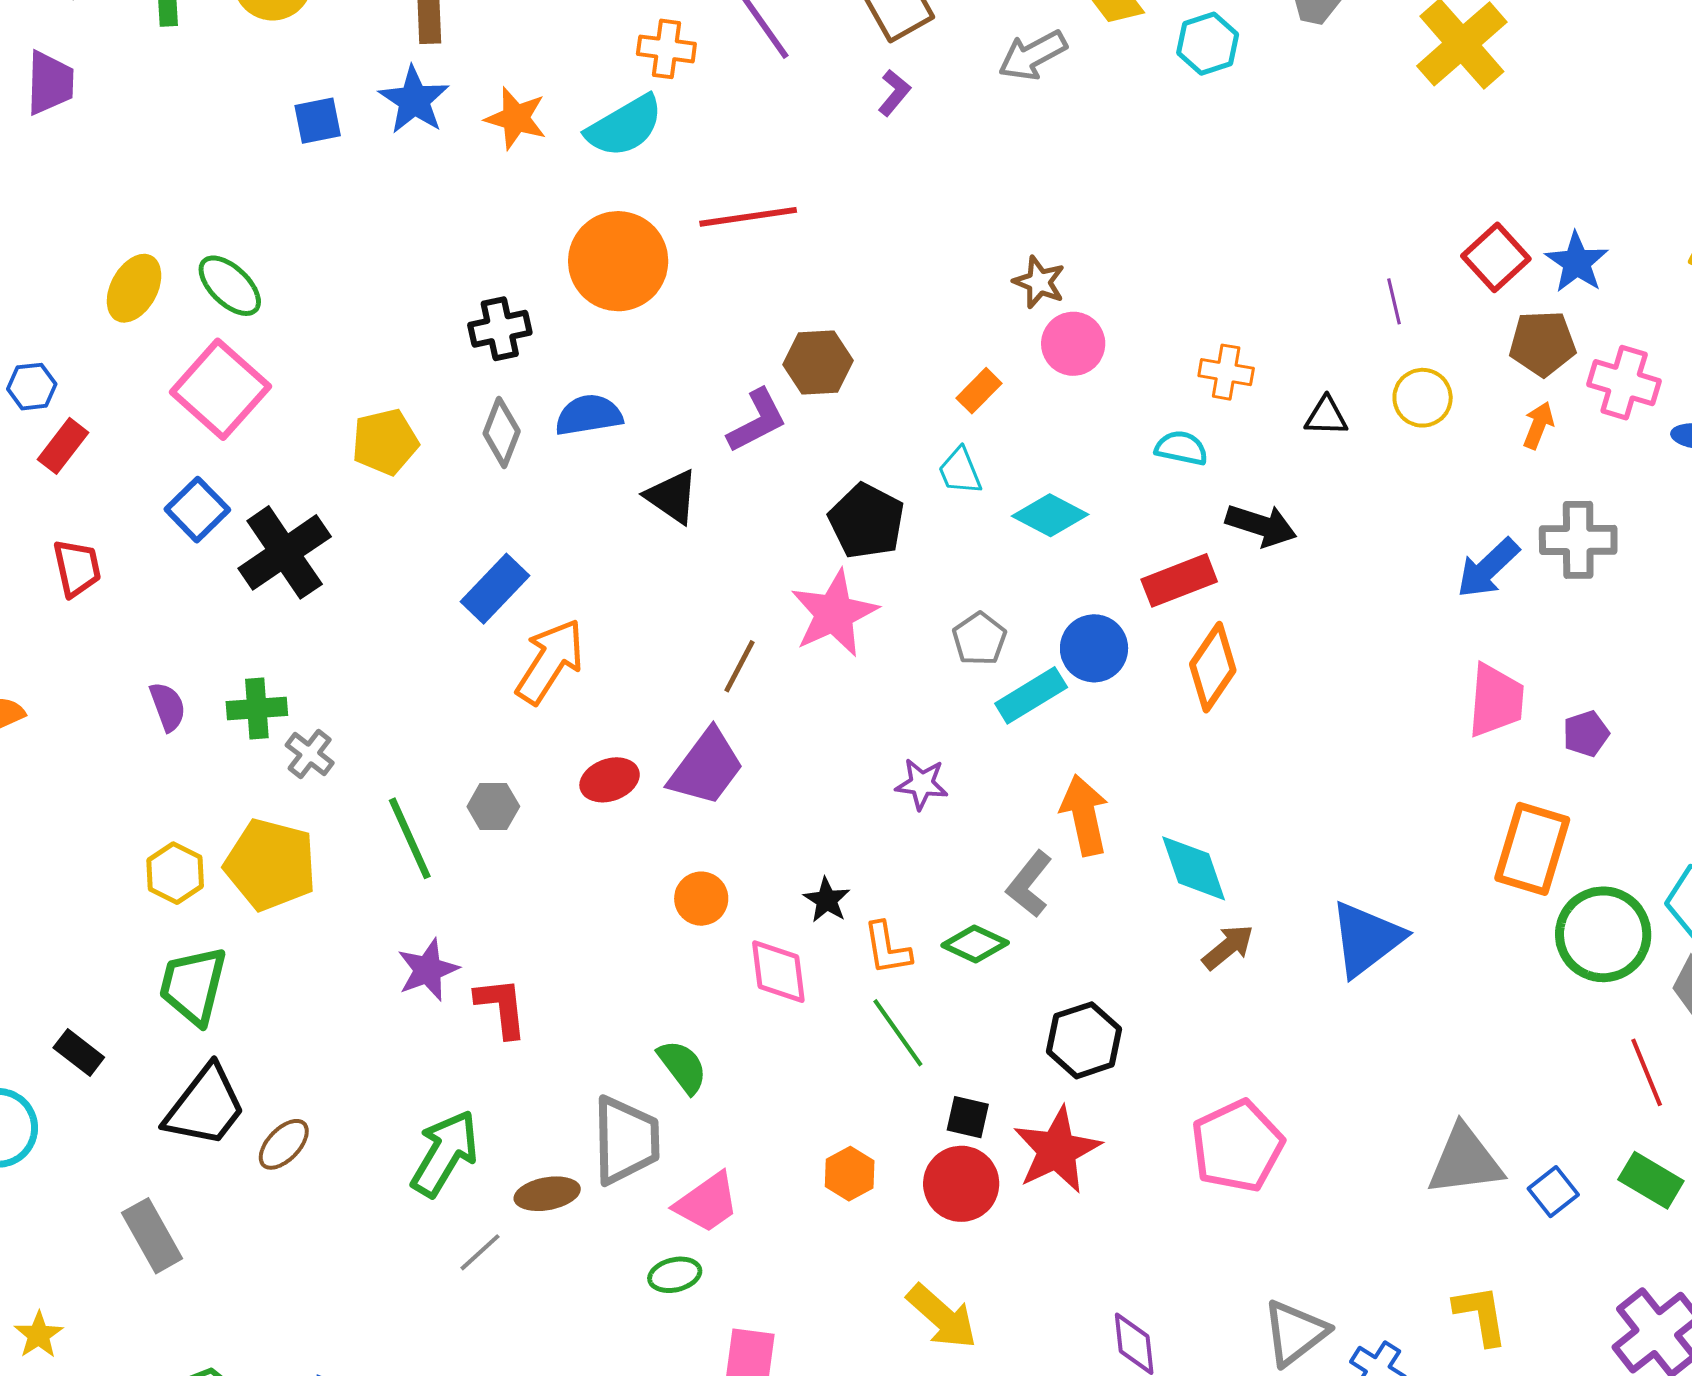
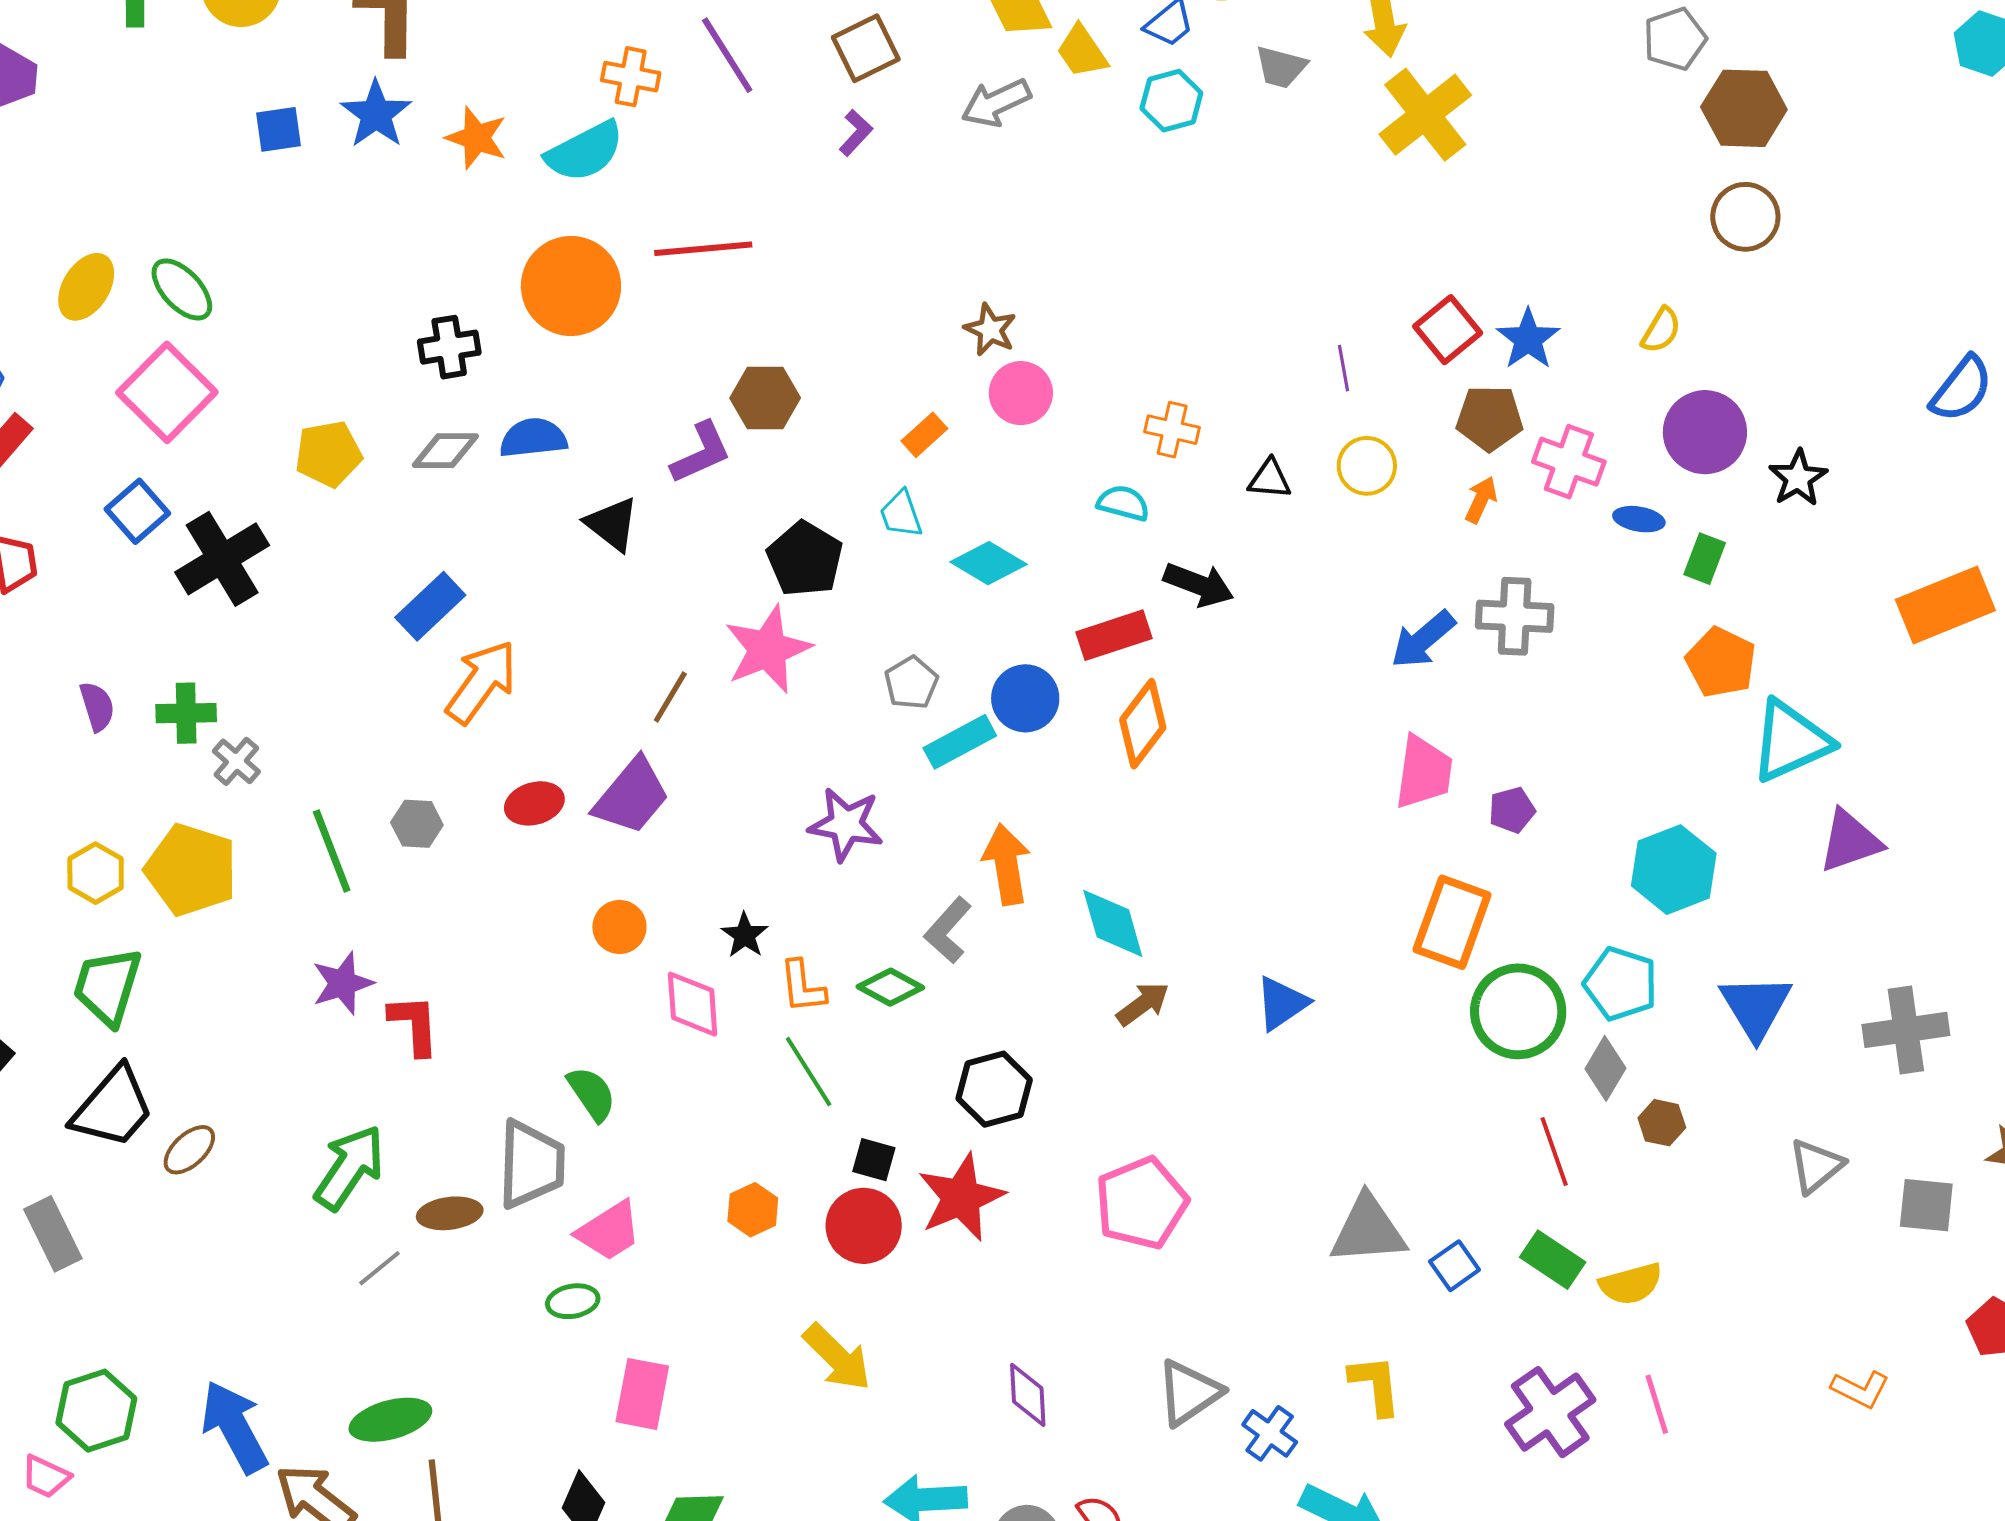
gray diamond: (502, 432) -> (445, 451), turned 66
purple star: (922, 784) -> (846, 824), size x1.4
blue triangle: (1367, 939) -> (1282, 1003), size x0.7

